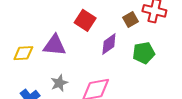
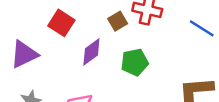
purple triangle: (55, 45) -> (24, 54), turned -30

